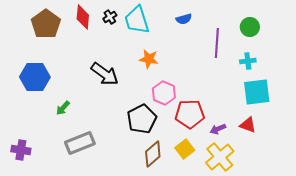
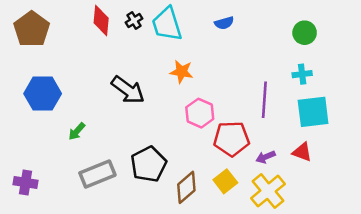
brown pentagon: (46, 24) -> (32, 29), moved
purple line: (217, 43) -> (264, 100), moved
black pentagon: (142, 119) -> (149, 164), moved

